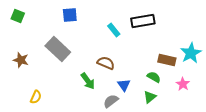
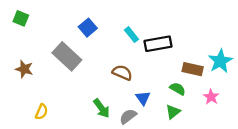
blue square: (70, 15) -> (88, 28), moved, turned -35
black rectangle: (143, 21) -> (158, 44), moved
green arrow: (88, 81) -> (102, 108), moved

